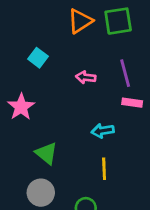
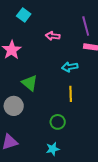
pink arrow: (86, 77) -> (53, 36), moved
gray circle: (41, 193) -> (14, 106), moved

